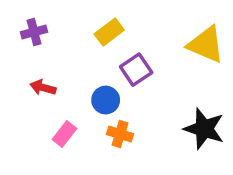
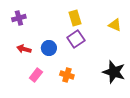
yellow rectangle: (109, 32) -> (75, 18), moved, turned -70
yellow triangle: (206, 45) -> (115, 25), size x0.6
blue circle: (106, 100) -> (49, 48), moved

